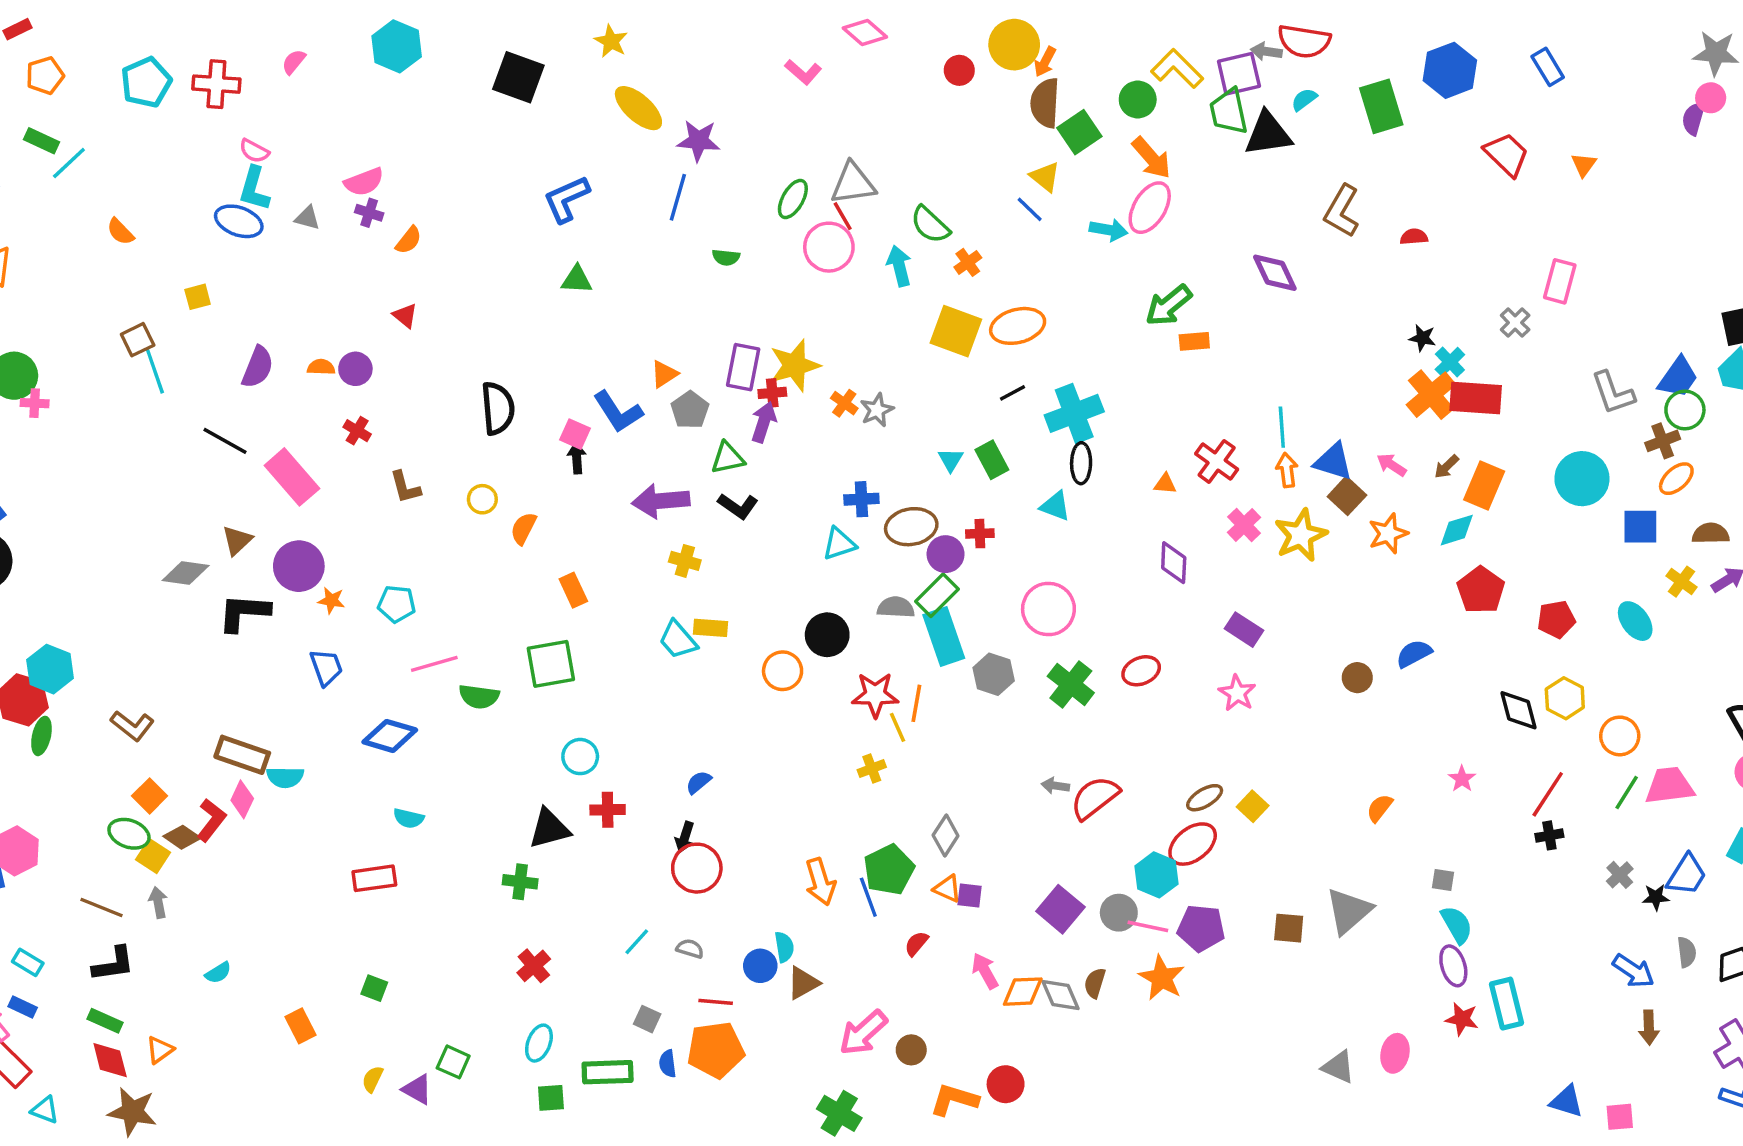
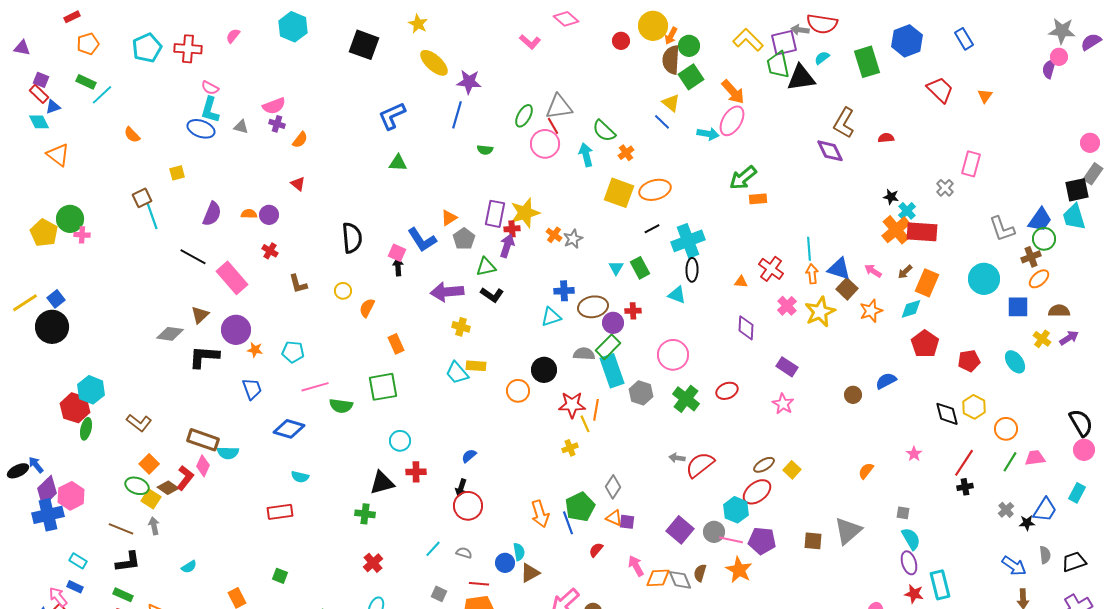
green circle: (1138, 100) -> (689, 46), moved
purple diamond: (1275, 273) -> (830, 151), moved
pink trapezoid: (1669, 786) -> (1035, 458), size x0.7

